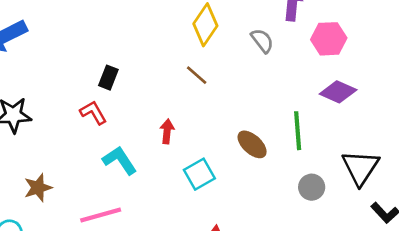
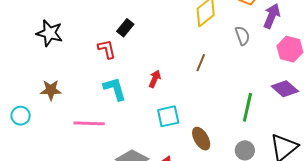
brown line: (197, 75) -> (201, 63), moved, turned 54
brown ellipse: (252, 144) -> (201, 139), moved

